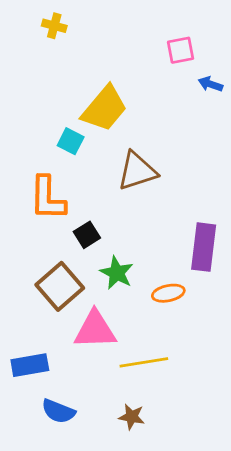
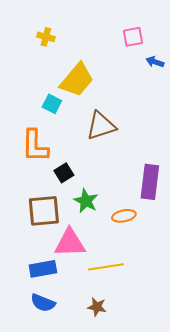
yellow cross: (54, 26) -> (46, 37), moved
brown square: (60, 286) -> (44, 211), turned 36
blue rectangle: (30, 365) -> (43, 269), moved

